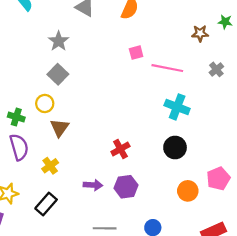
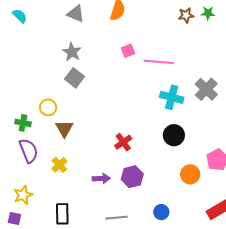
brown star: (200, 33) -> (186, 15), moved
gray star: (59, 41) -> (72, 52), moved
gray cross: (216, 69) -> (206, 89), moved, size x1.6
gray square: (58, 74) -> (74, 78), moved
black rectangle: (46, 204) -> (62, 214), moved, turned -35

